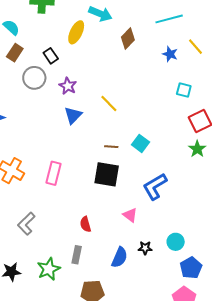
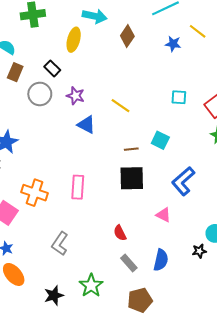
cyan square: (184, 90) -> (179, 97), moved
blue triangle: (73, 115) -> (86, 125), turned -36
black star: (145, 248) -> (199, 251), moved
gray rectangle: (77, 255) -> (129, 263), moved, turned -42

